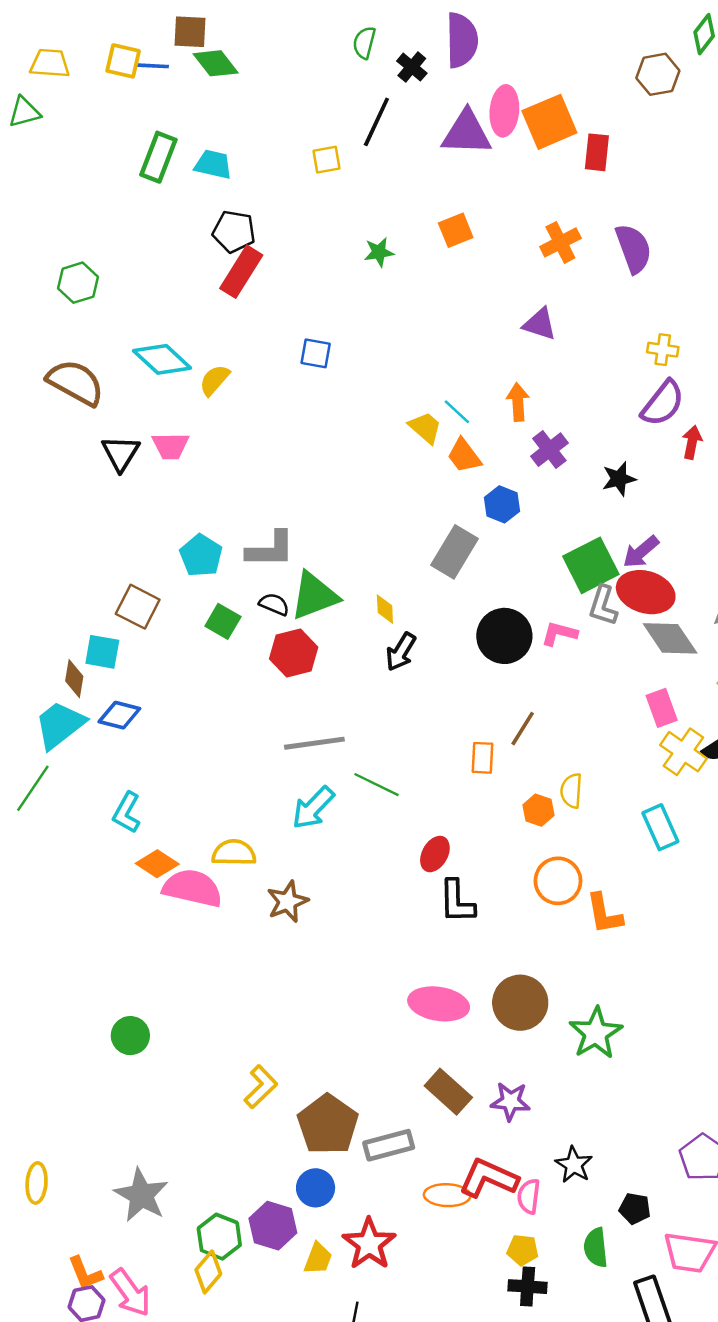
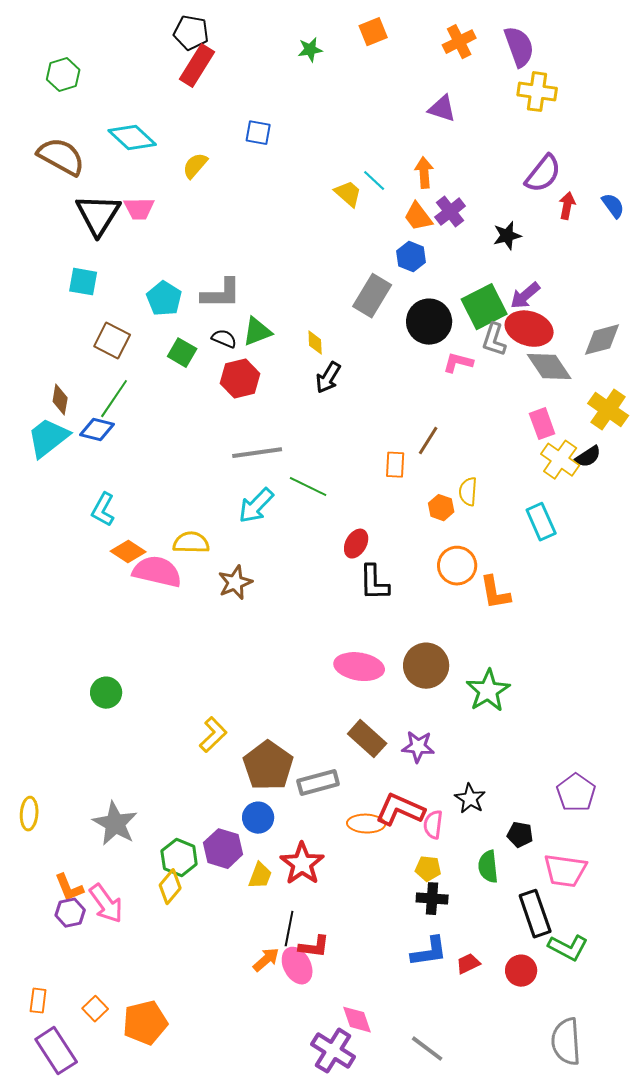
yellow cross: (663, 350) -> (537, 92), moved, size x1.5
yellow semicircle: (214, 380) -> (195, 166), moved
black triangle: (121, 453) -> (98, 215), size x1.4
orange trapezoid: (464, 456) -> (418, 217), moved
green triangle: (314, 596) -> (257, 332), size x0.7
black circle: (504, 636) -> (429, 322), moved
cyan square: (102, 652) -> (83, 282), moved
green line: (33, 788) -> (114, 399), moved

